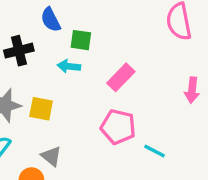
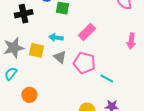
cyan arrow: (69, 66) -> (56, 38), moved
gray triangle: (51, 156) -> (60, 57), moved

